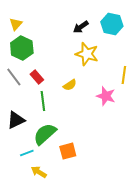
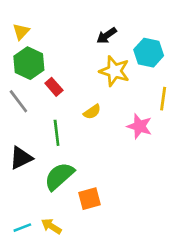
cyan hexagon: (112, 24) -> (149, 53), moved
red rectangle: (37, 77) -> (54, 87), moved
cyan line: (27, 153) -> (22, 228), moved

